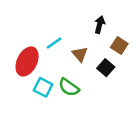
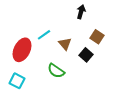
black arrow: (100, 25) -> (81, 12), moved
cyan square: (43, 87) -> (17, 81), moved

